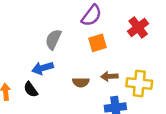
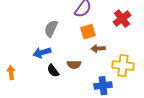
brown arrow: (109, 76) -> (98, 49), moved
black semicircle: (31, 89) -> (53, 71), moved

